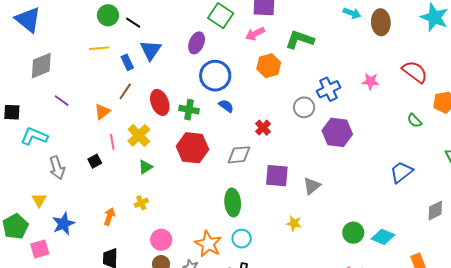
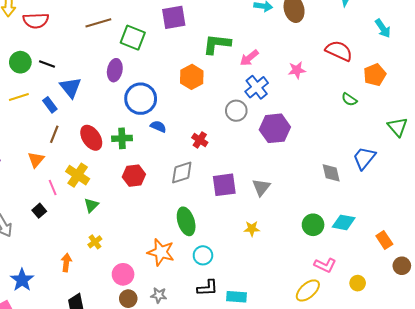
pink arrow: (255, 34) -> (249, 58), moved
red hexagon: (192, 148) -> (134, 176), size x0.7
blue trapezoid: (401, 172) -> (364, 158), moved
gray diamond: (435, 210) -> (331, 173), moved, turned -65
orange star: (208, 244) -> (161, 252), moved

